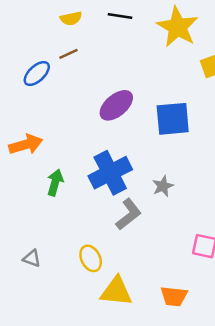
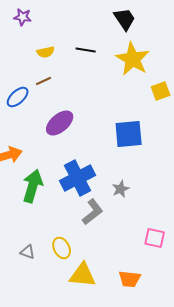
purple ellipse: (116, 105) -> (60, 123), moved
green arrow: (55, 182) -> (33, 186), size x1.5
gray triangle: (32, 258) -> (28, 252), moved

